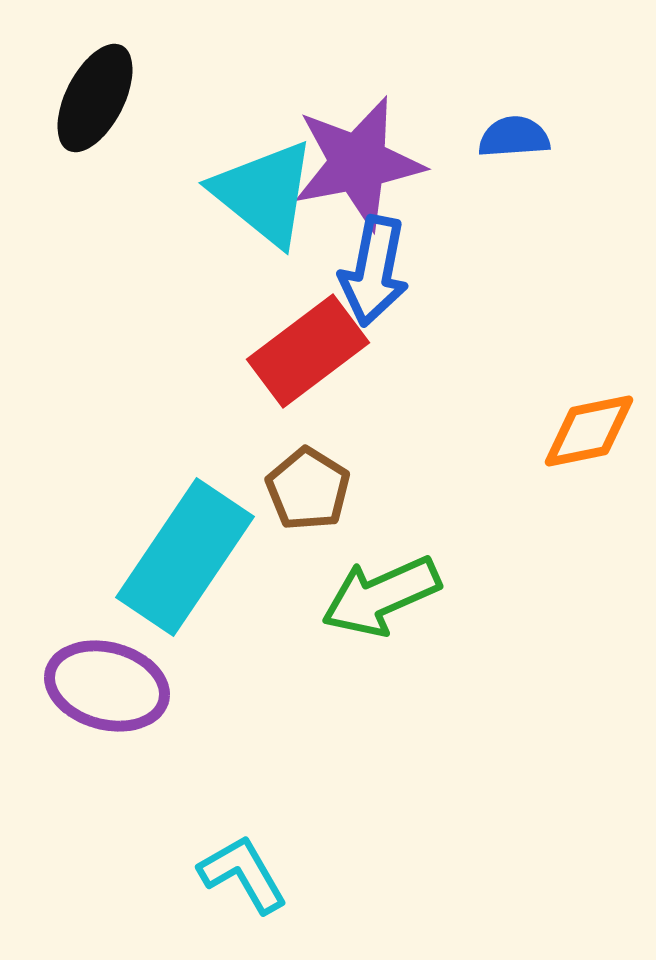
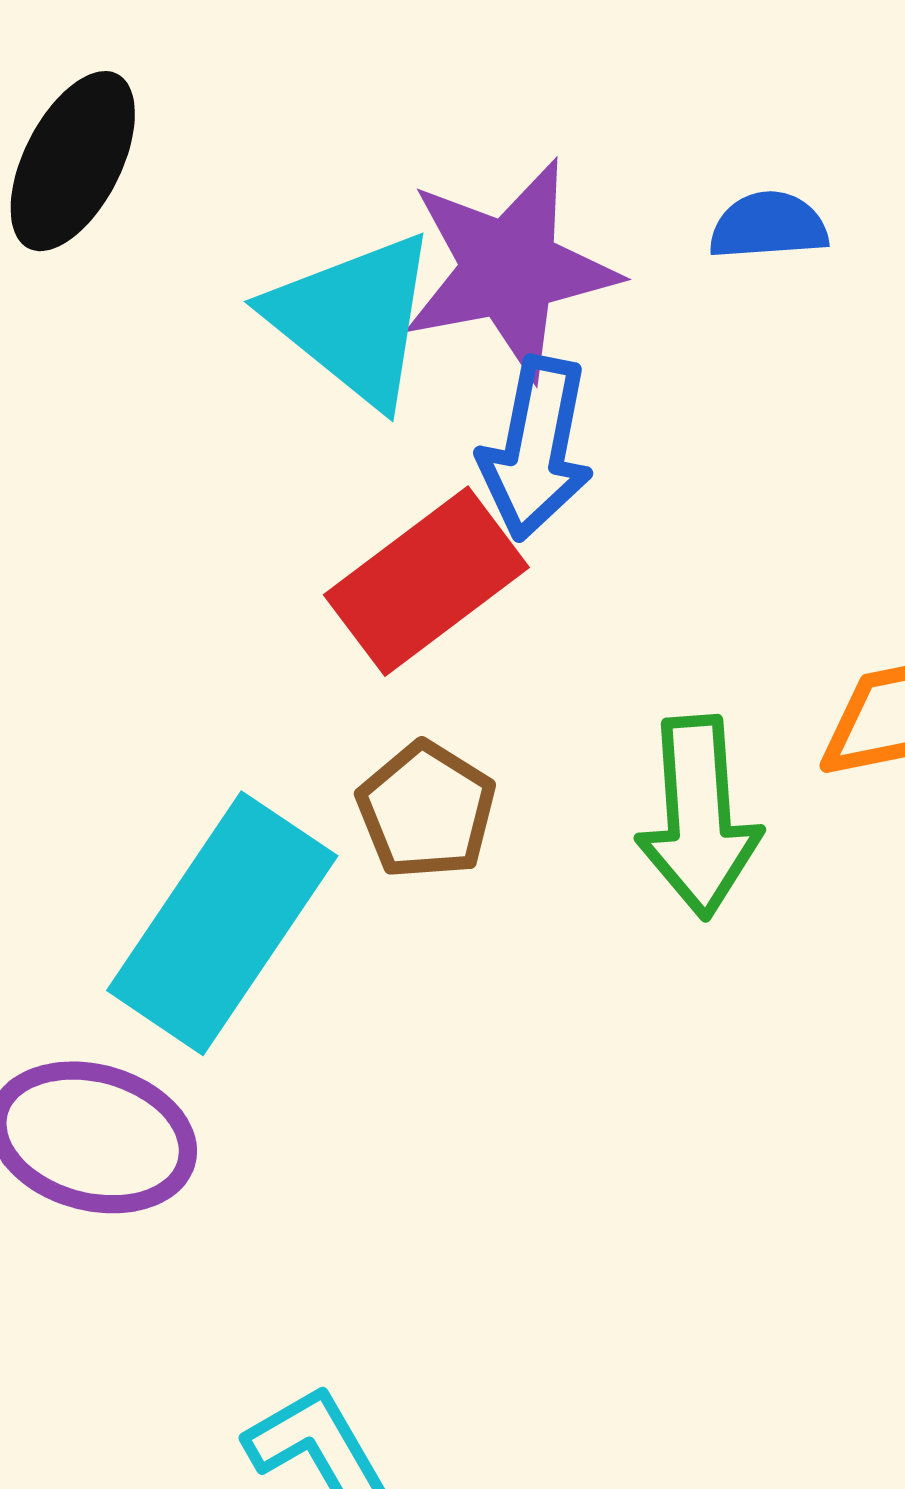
green arrow: (381, 596) -> (699, 817), moved, turned -70

